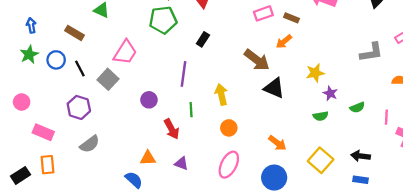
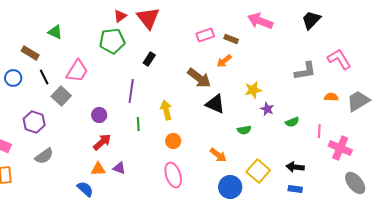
black line: (80, 69) -> (44, 77), moved
green semicircle: (321, 116) -> (244, 130), moved
red arrow: (172, 129) -> (102, 142), moved, turned -102
purple triangle: (181, 164) -> (119, 168), moved
pink ellipse: (229, 165) -> (173, 175), turned -45
blue circle: (274, 178) -> (230, 187), moved

